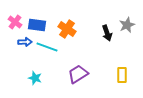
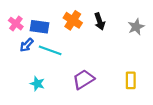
orange cross: (67, 29) -> (73, 20), moved
black arrow: (107, 33) -> (100, 21), moved
blue arrow: (25, 42) -> (27, 45), turned 136

